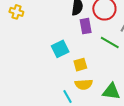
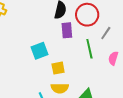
green line: (110, 42) -> (89, 49), turned 42

